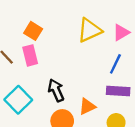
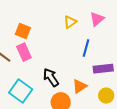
yellow triangle: (89, 30) -> (70, 22), size x0.6
blue line: (115, 64) -> (86, 48), moved

